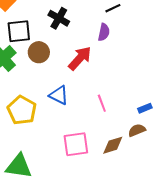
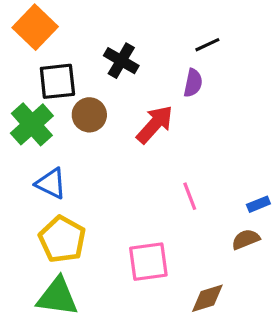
blue triangle: (59, 95) -> (51, 183), moved
yellow pentagon: (22, 110) -> (62, 239), moved
brown diamond: (113, 145) -> (207, 298), moved

